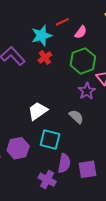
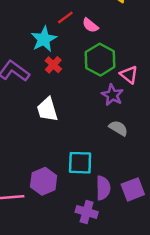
pink semicircle: (81, 32) -> (90, 25), turned 104
white trapezoid: (38, 111) -> (47, 109), moved, turned -60
gray semicircle: (76, 117) -> (118, 128), moved

